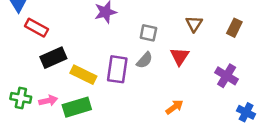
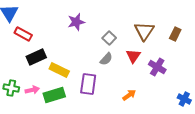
brown triangle: (194, 24) -> (144, 31), size x1.5
gray square: (148, 33) -> (109, 38), turned 32
purple rectangle: (117, 69) -> (88, 84), moved
purple cross: (227, 76) -> (157, 67), moved

